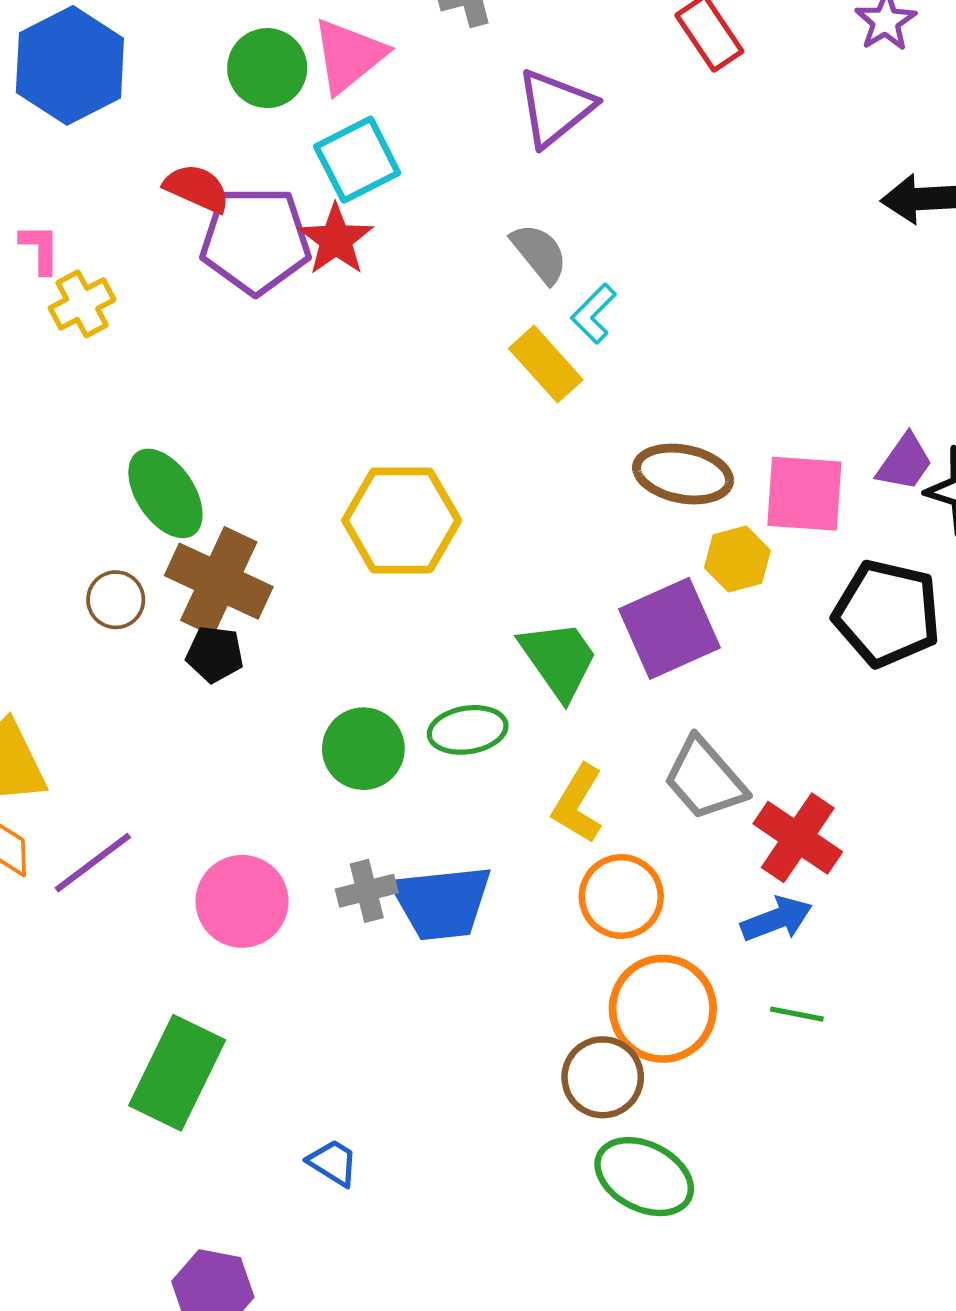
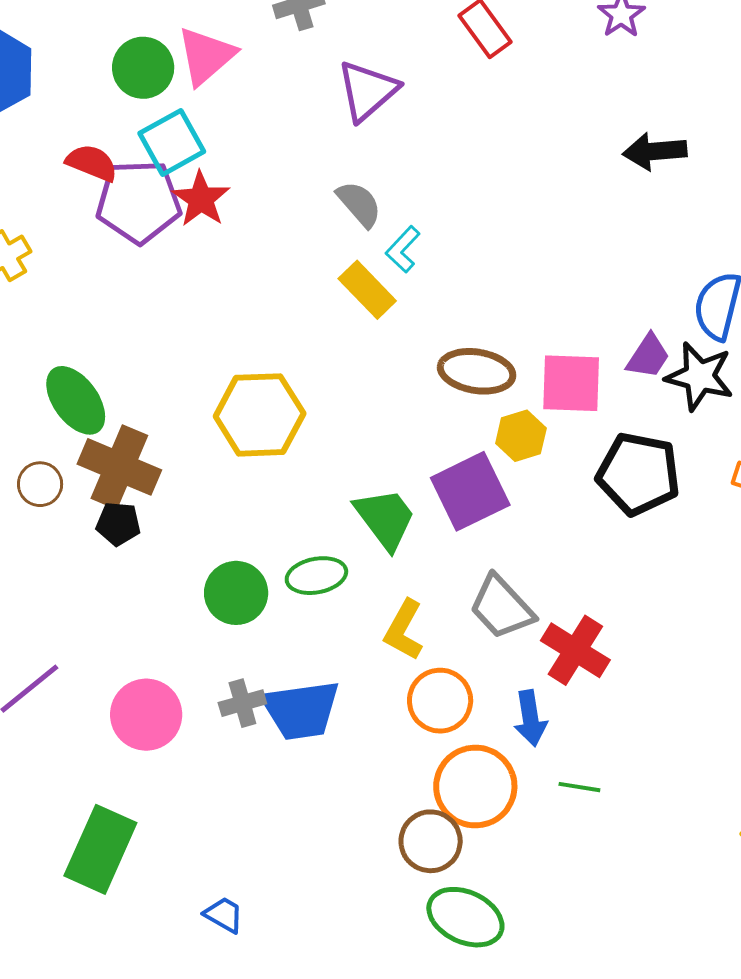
cyan square: (357, 160) -> (172, 142), moved
blue arrow: (777, 919) -> (530, 718), moved, turned 104

